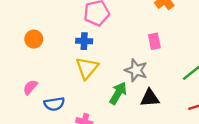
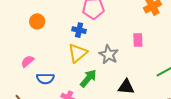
gray star: (136, 70) -> (109, 55), moved
green arrow: (118, 93) -> (88, 78), moved

